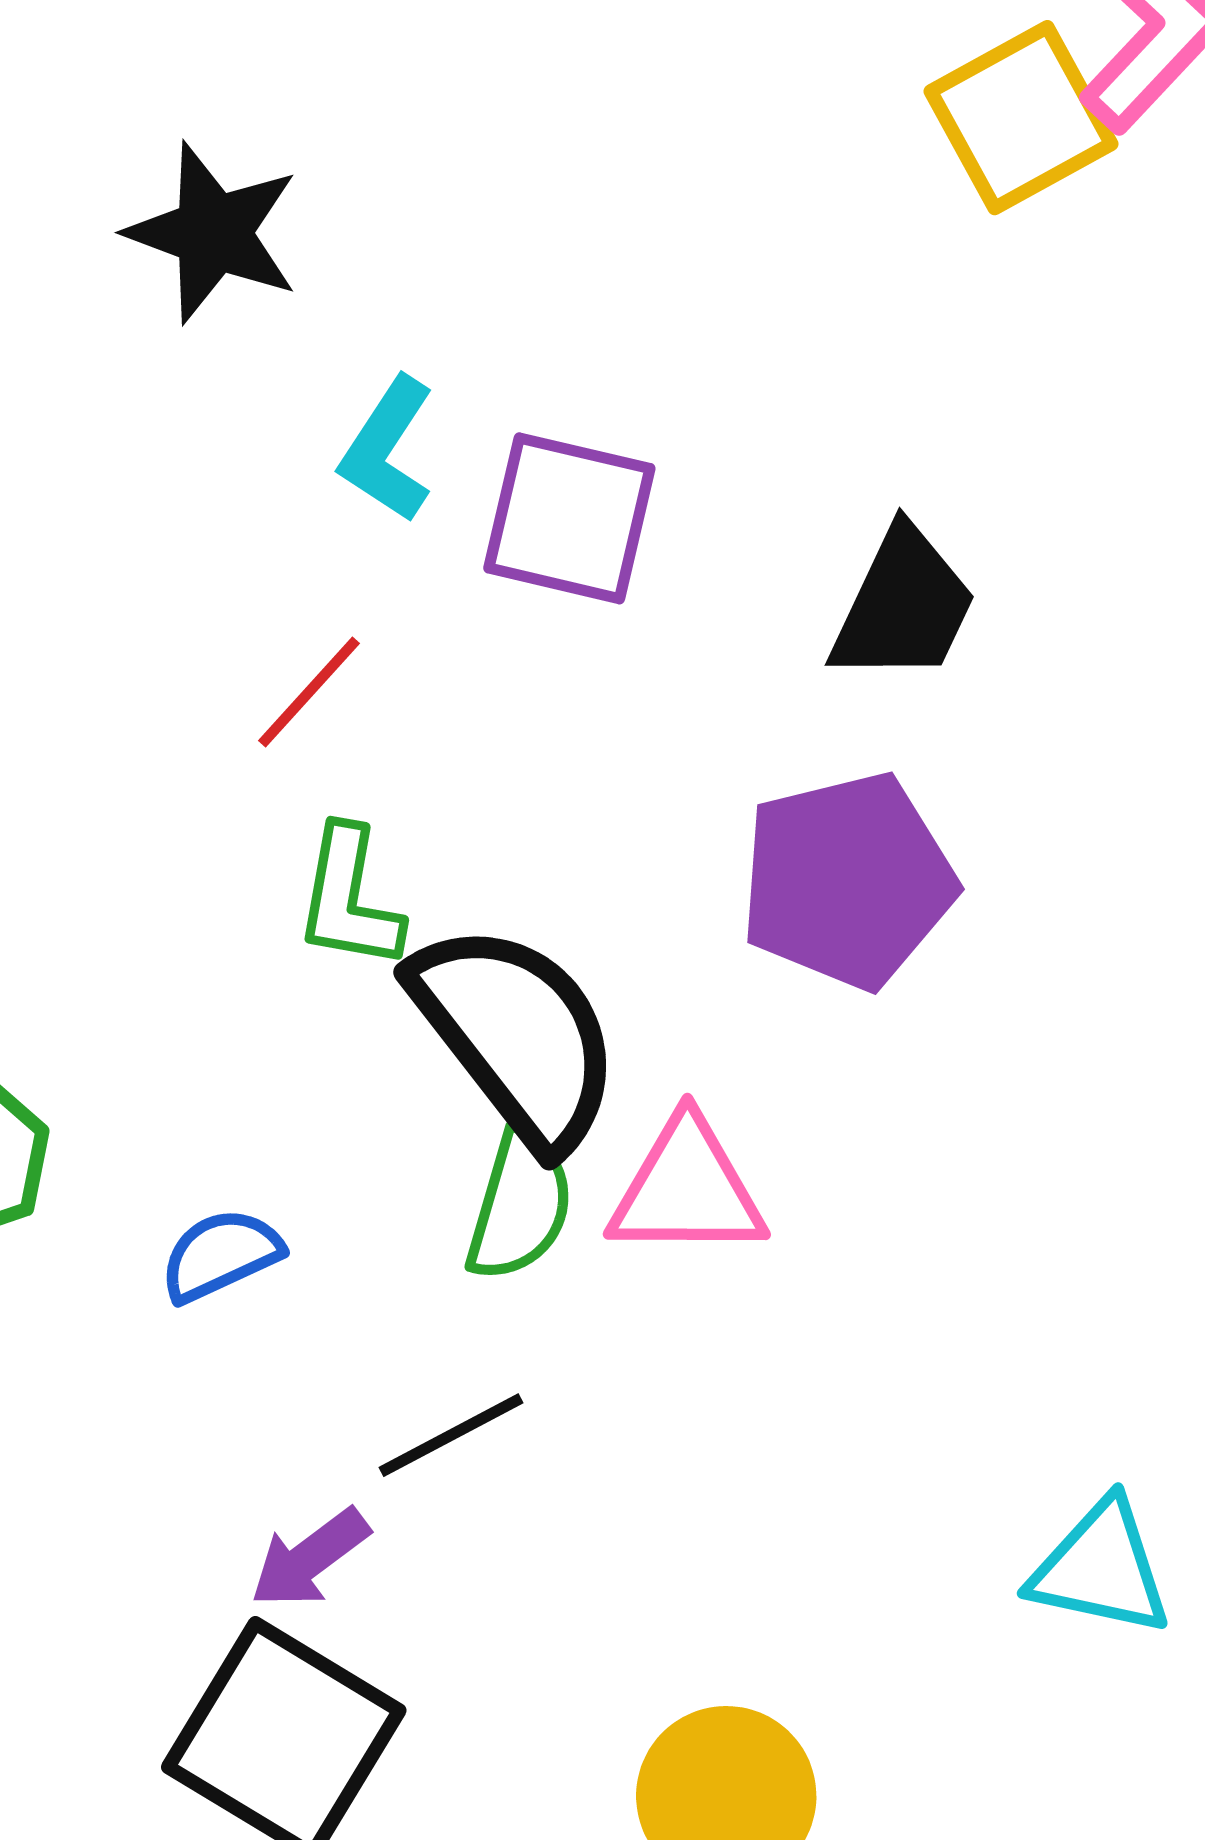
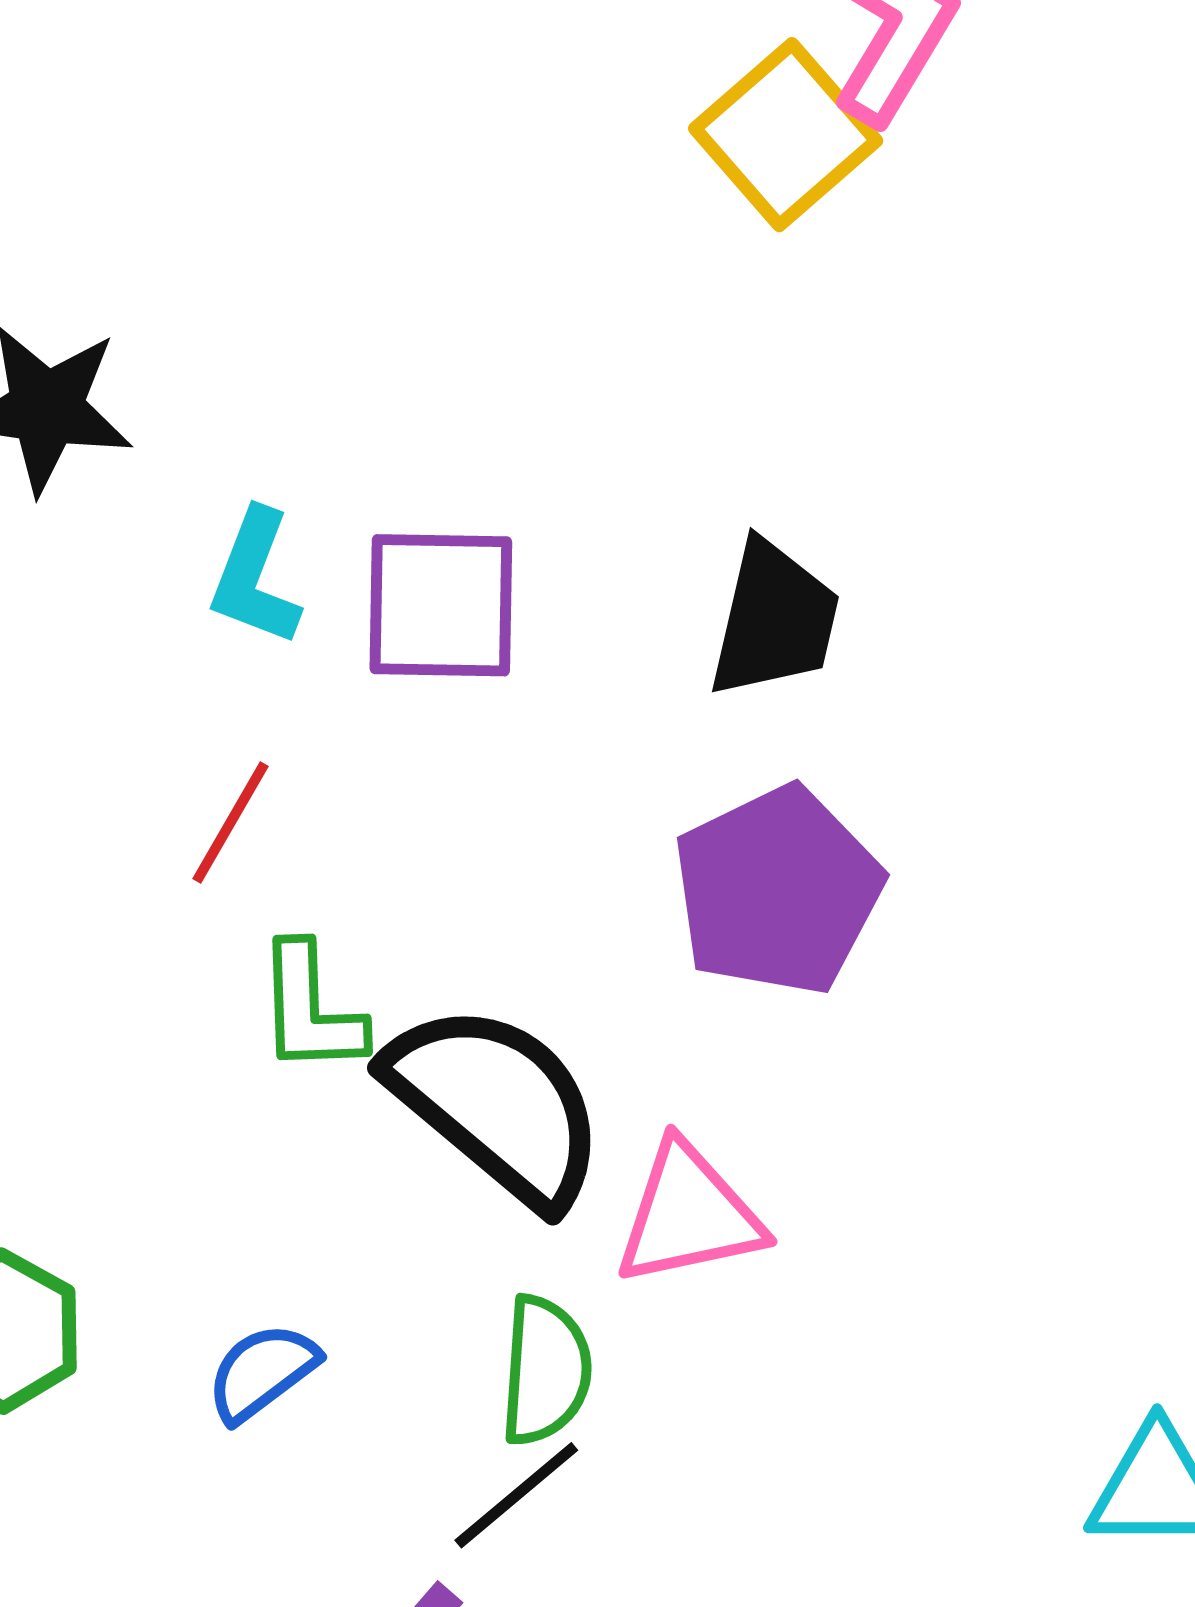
green semicircle: (520, 1205) -> (545, 1370), moved

